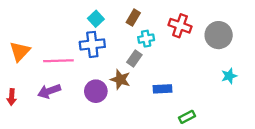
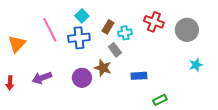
brown rectangle: (133, 18) -> (108, 27), moved
gray rectangle: (134, 58) -> (115, 50), turned -72
pink line: (58, 61) -> (50, 30), moved, turned 65

